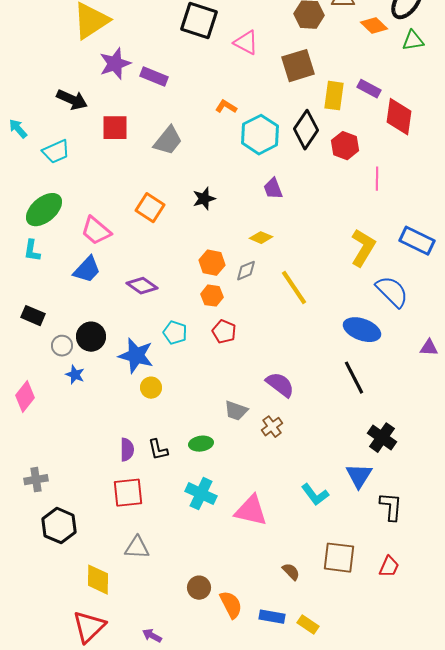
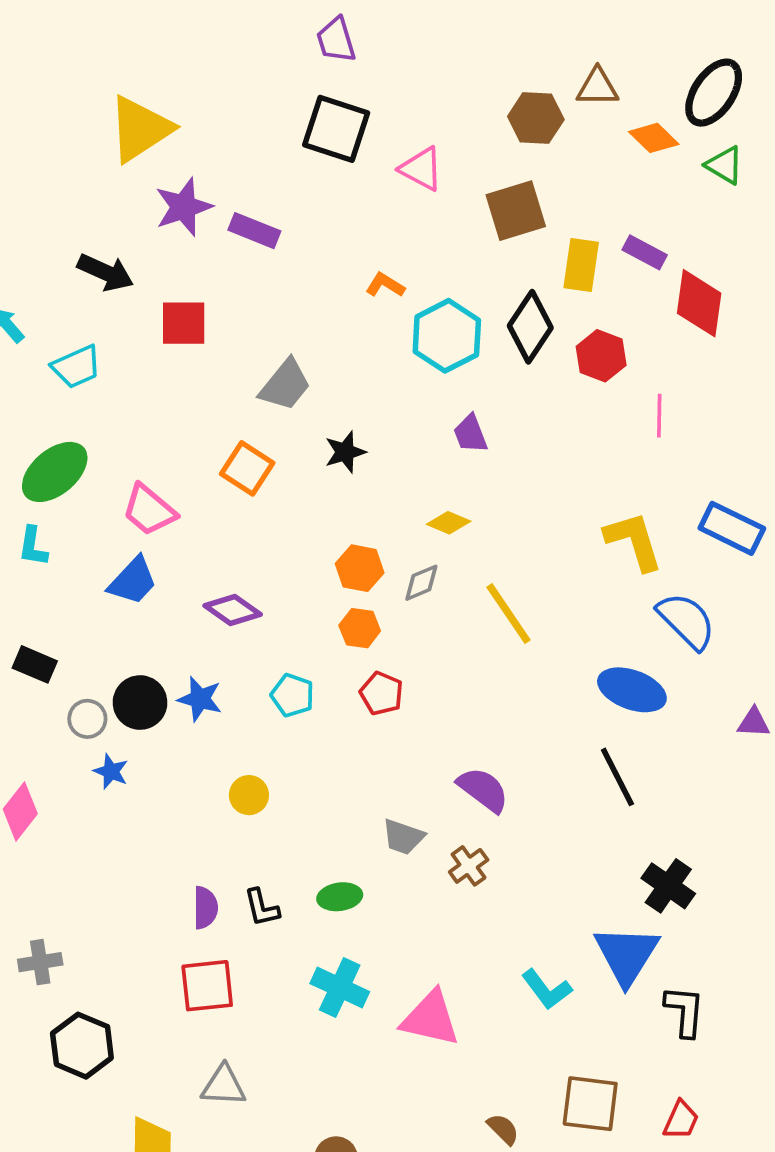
green triangle: (413, 41) -> (725, 165), turned 40
gray trapezoid: (168, 141) -> (285, 385), moved
yellow L-shape: (363, 248) -> (634, 541), turned -48
blue star: (136, 356) -> (200, 699), moved, size x0.7
blue triangle: (359, 476) -> (627, 955), size x1.4

